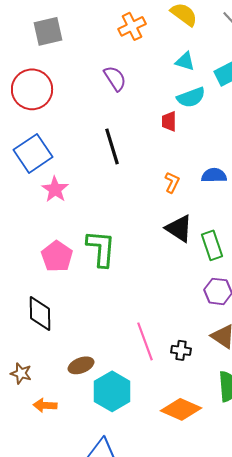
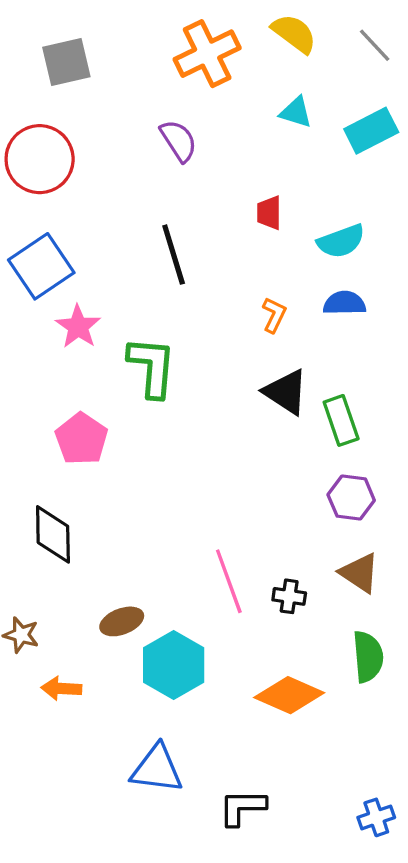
orange cross: (132, 26) -> (207, 54), size x1.4
cyan semicircle: (191, 97) -> (341, 241), moved
green L-shape: (101, 248) -> (152, 367), moved

